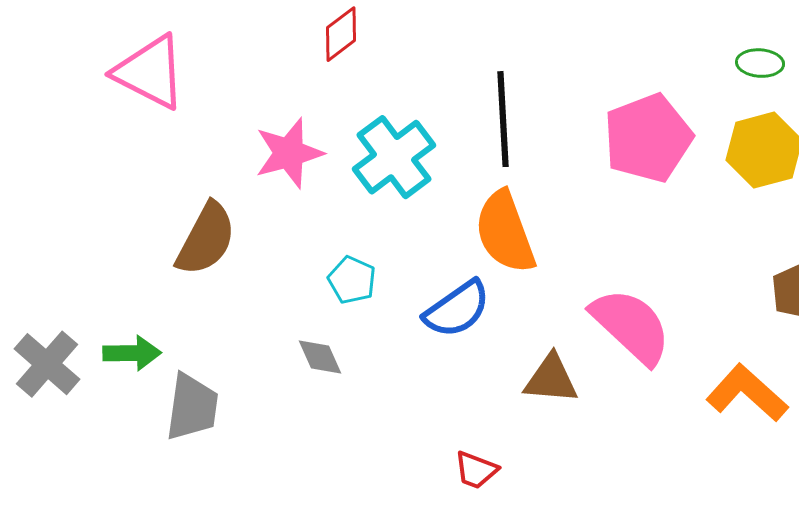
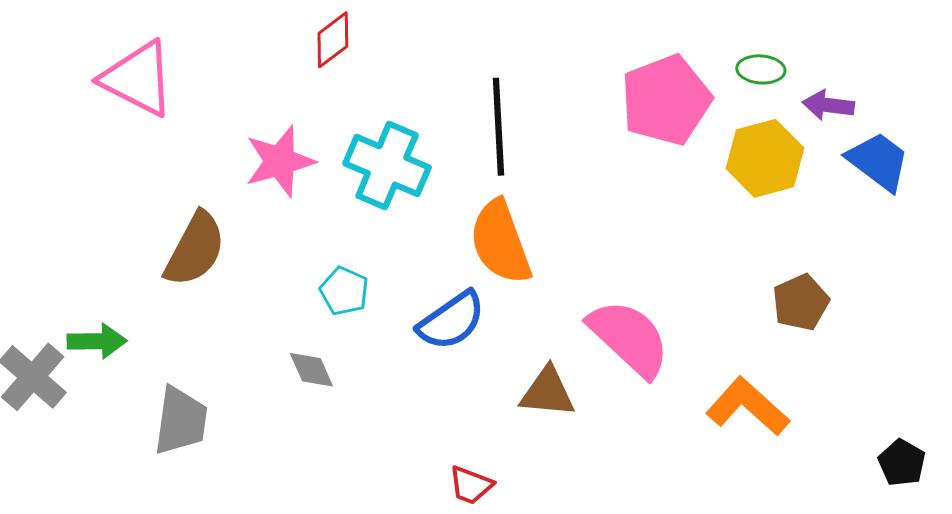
pink pentagon: (648, 138) -> (666, 100), moved
cyan cross: (394, 157) -> (387, 165), turned -30
green arrow: (132, 353) -> (97, 341), moved

